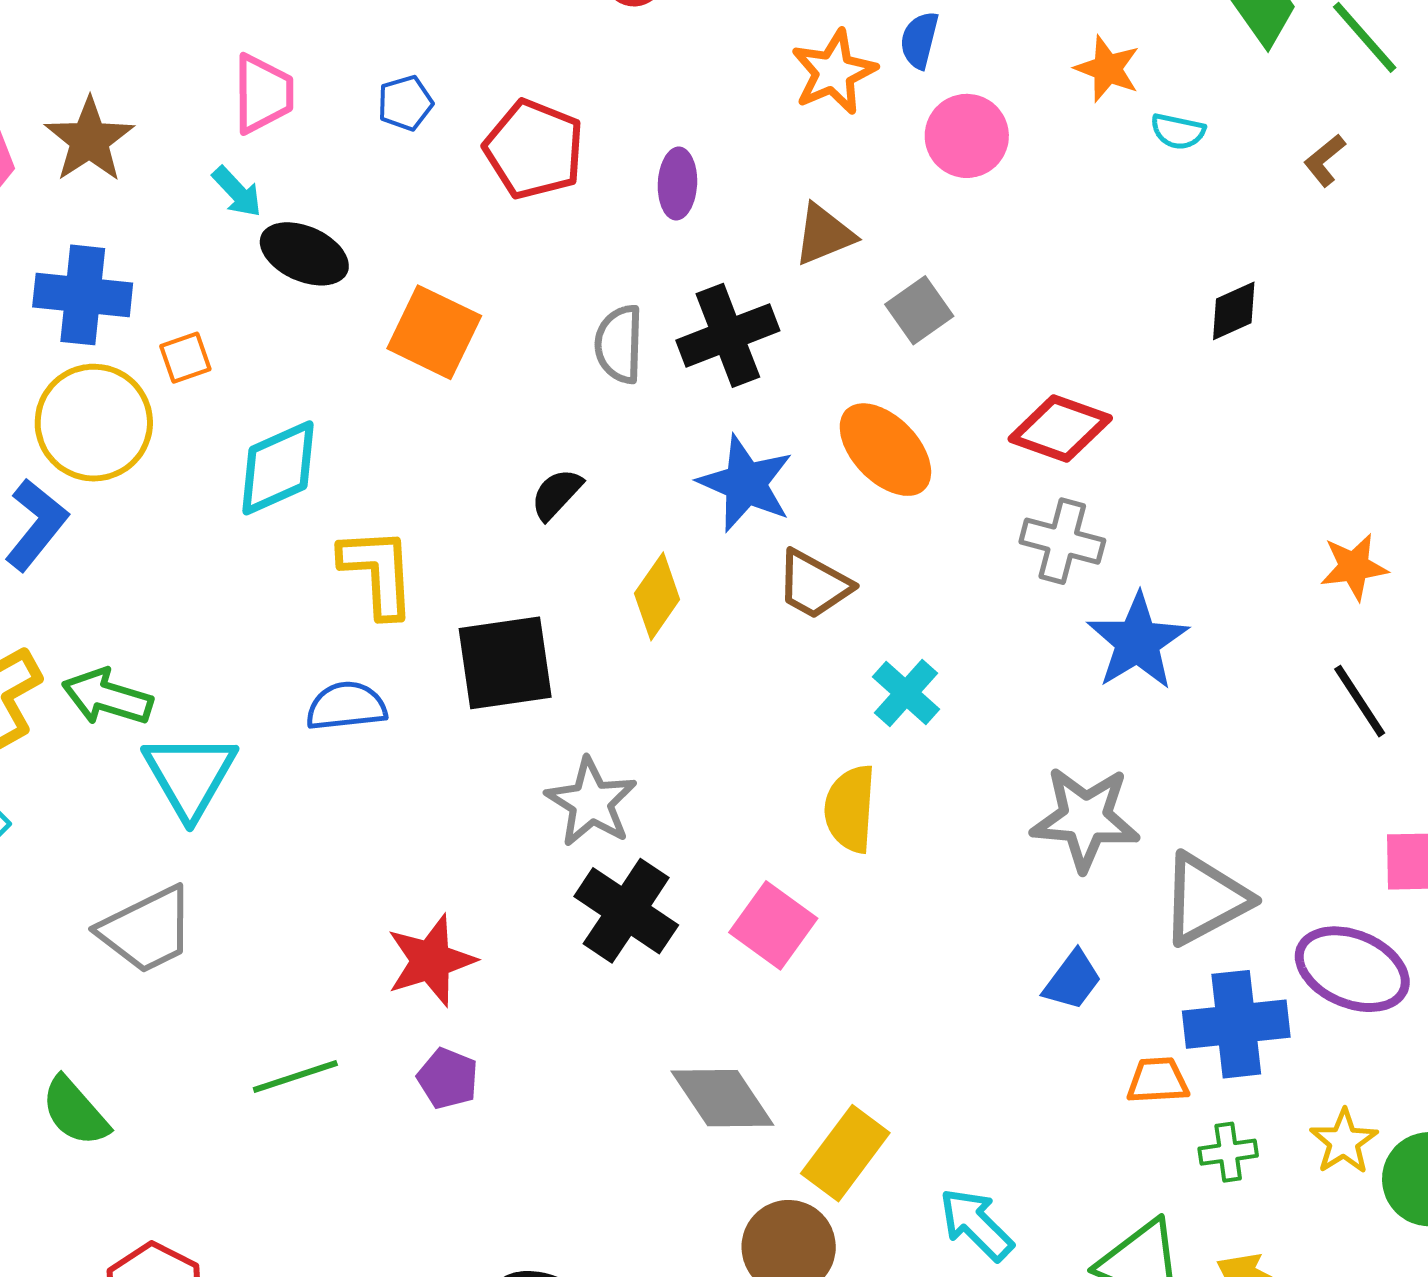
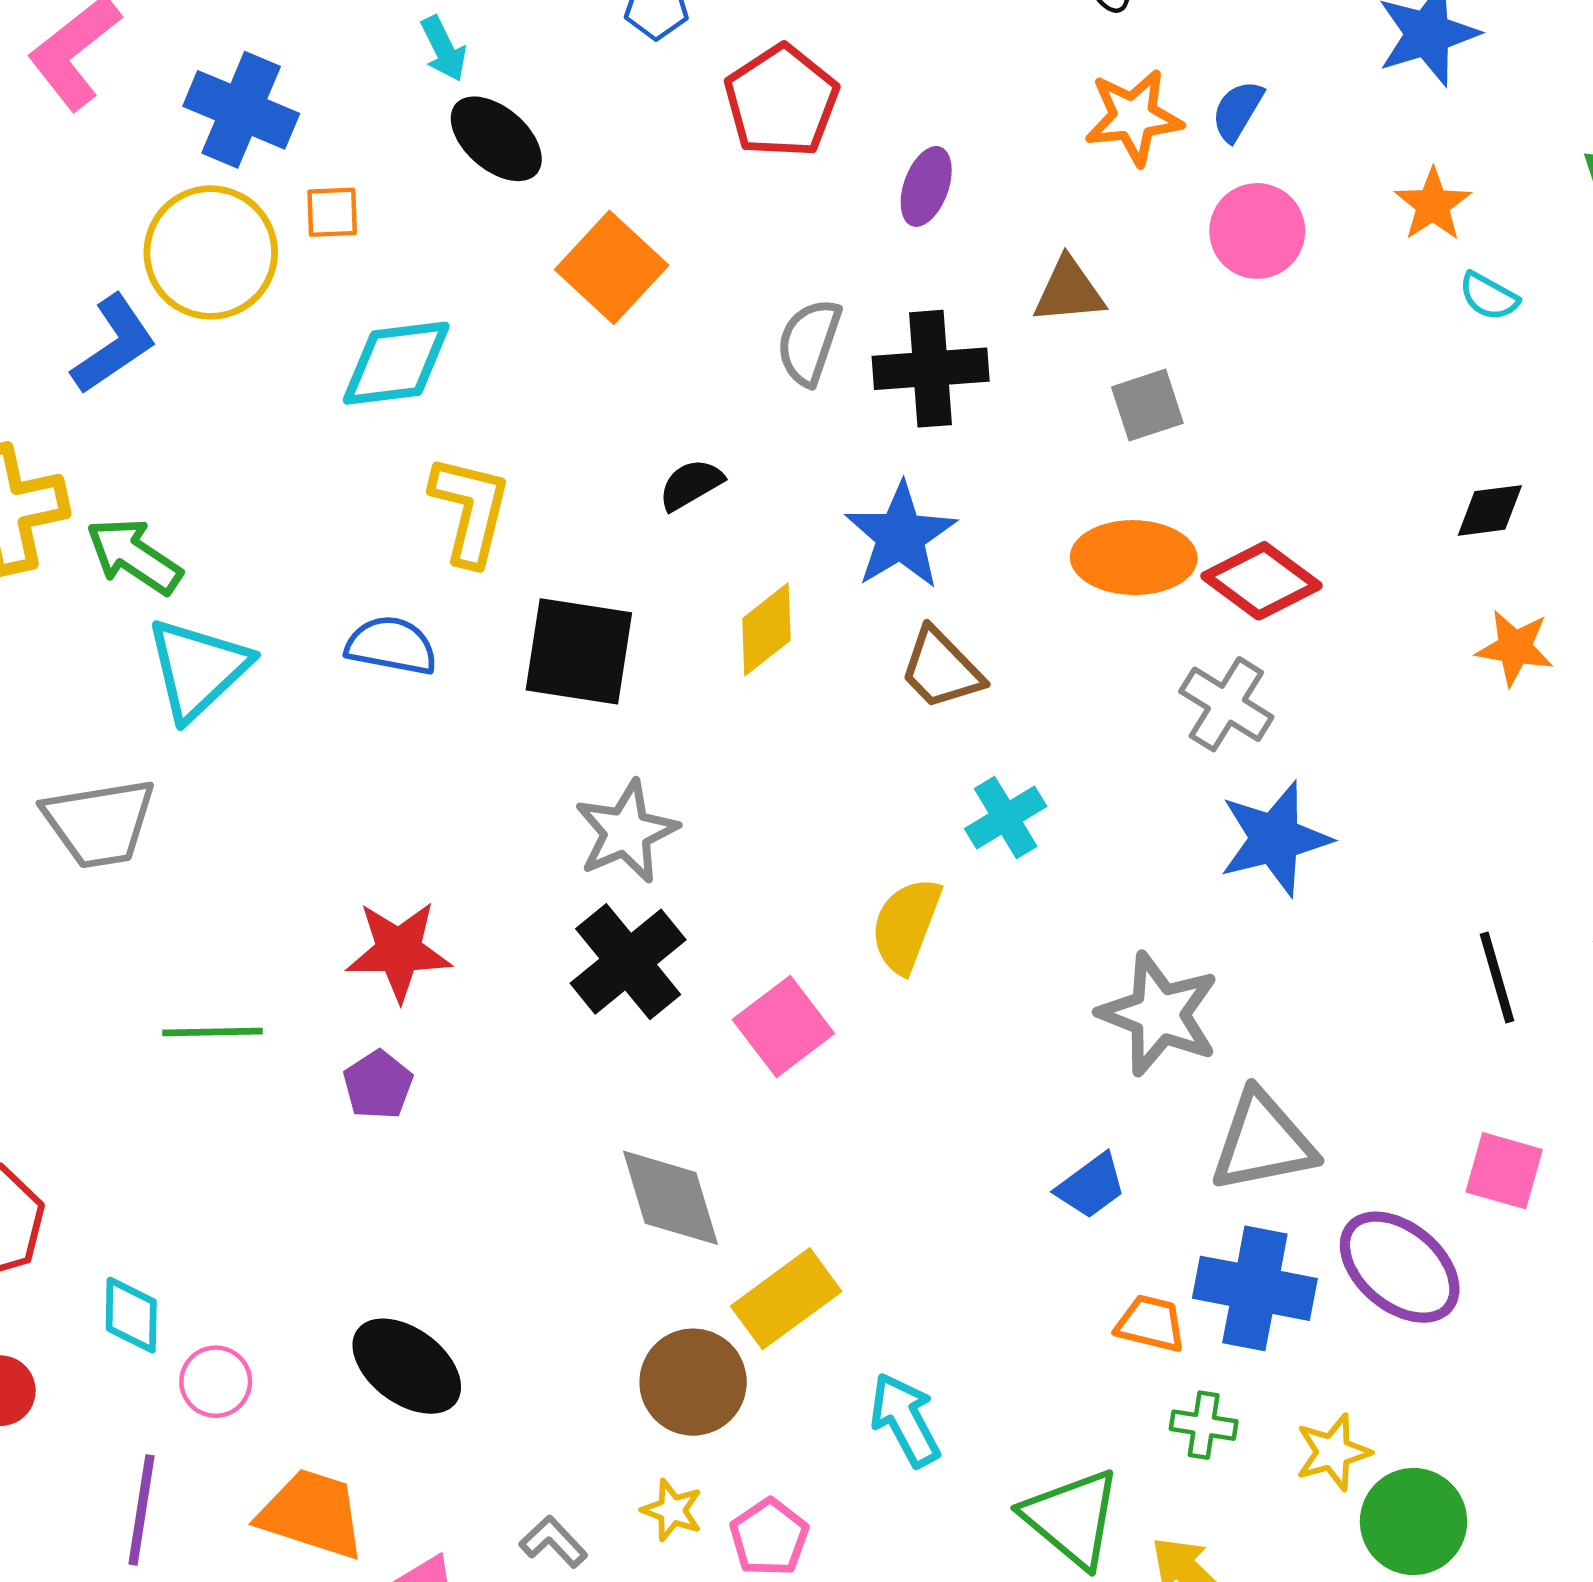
orange ellipse: (885, 450) -> (1134, 558), moved, turned -62
orange star: (1354, 567) -> (1515, 648), moved

